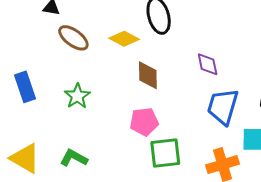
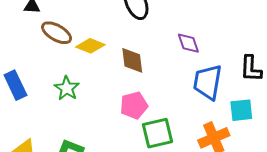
yellow diamond: (124, 39) -> (90, 46), moved

